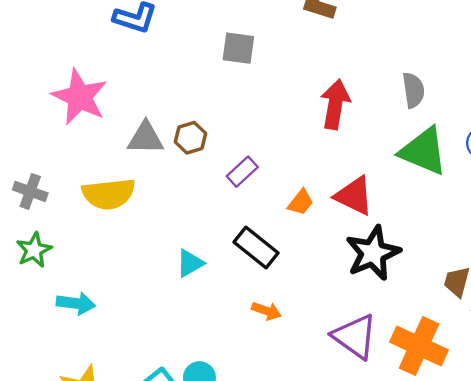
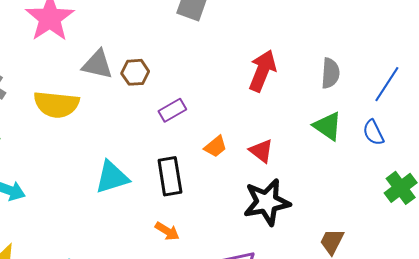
green triangle: (423, 151) -> (328, 126), size x0.7
red triangle: (354, 196) -> (261, 151), size x0.7
black rectangle: (256, 248) -> (170, 176), turned 30
cyan triangle: (190, 263) -> (112, 177), size x1.4

